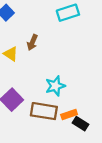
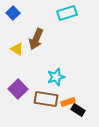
brown arrow: (32, 42) -> (36, 39), size x1.5

